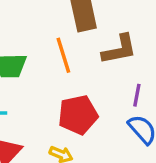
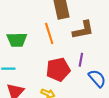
purple line: (137, 95) -> (81, 60), moved

